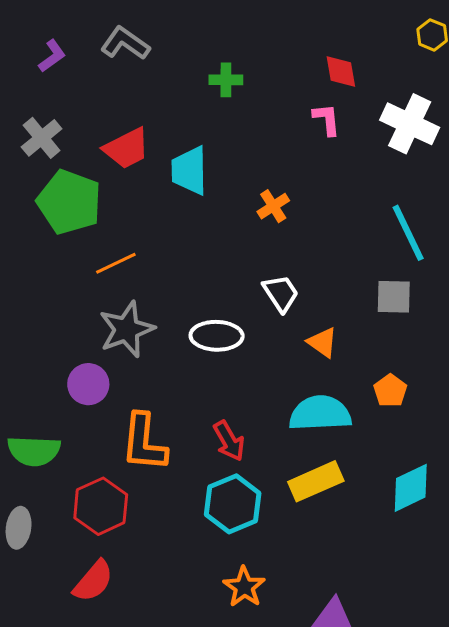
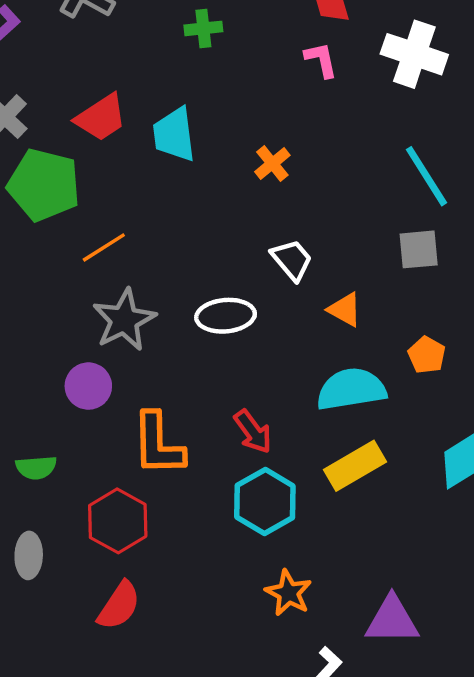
green semicircle: (34, 451) -> (36, 468), size x0.7

